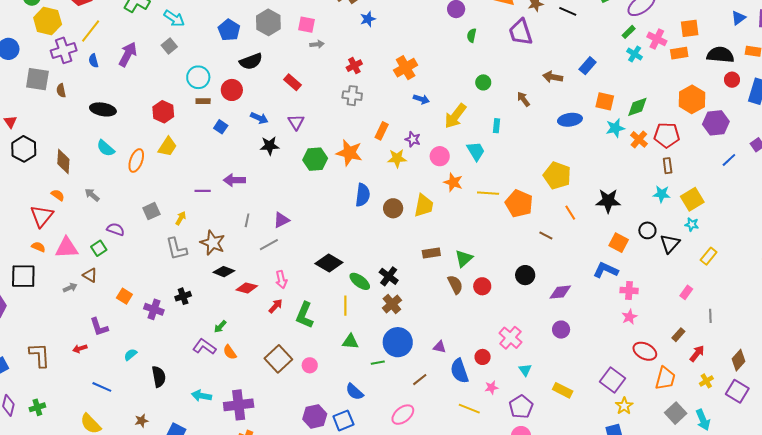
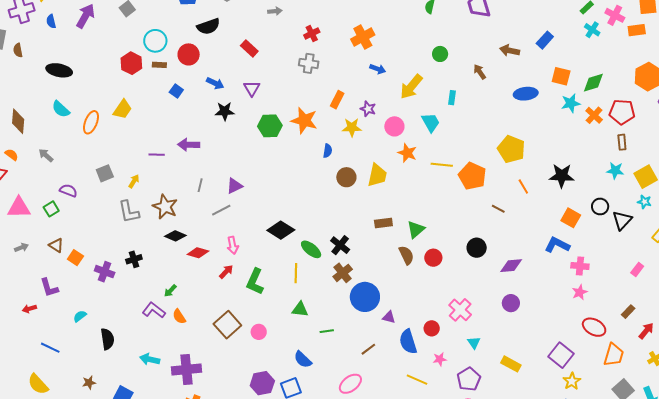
red hexagon: (163, 112) -> (131, 63), moved
blue semicircle: (363, 195) -> (328, 151), moved, size x0.6
brown triangle: (90, 275) -> (56, 245), moved
blue circle: (398, 342) -> (365, 297), moved

